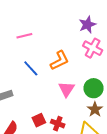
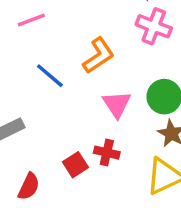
red cross: (58, 124) -> (107, 153), moved

